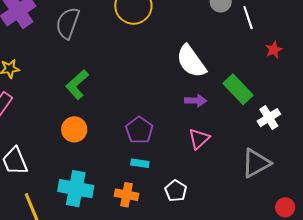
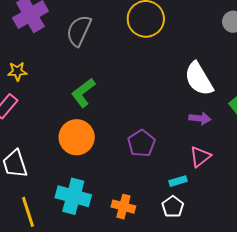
orange circle: (74, 129) -> (77, 137), size x1.4
cyan rectangle: (140, 163) -> (178, 181), moved, turned -30

